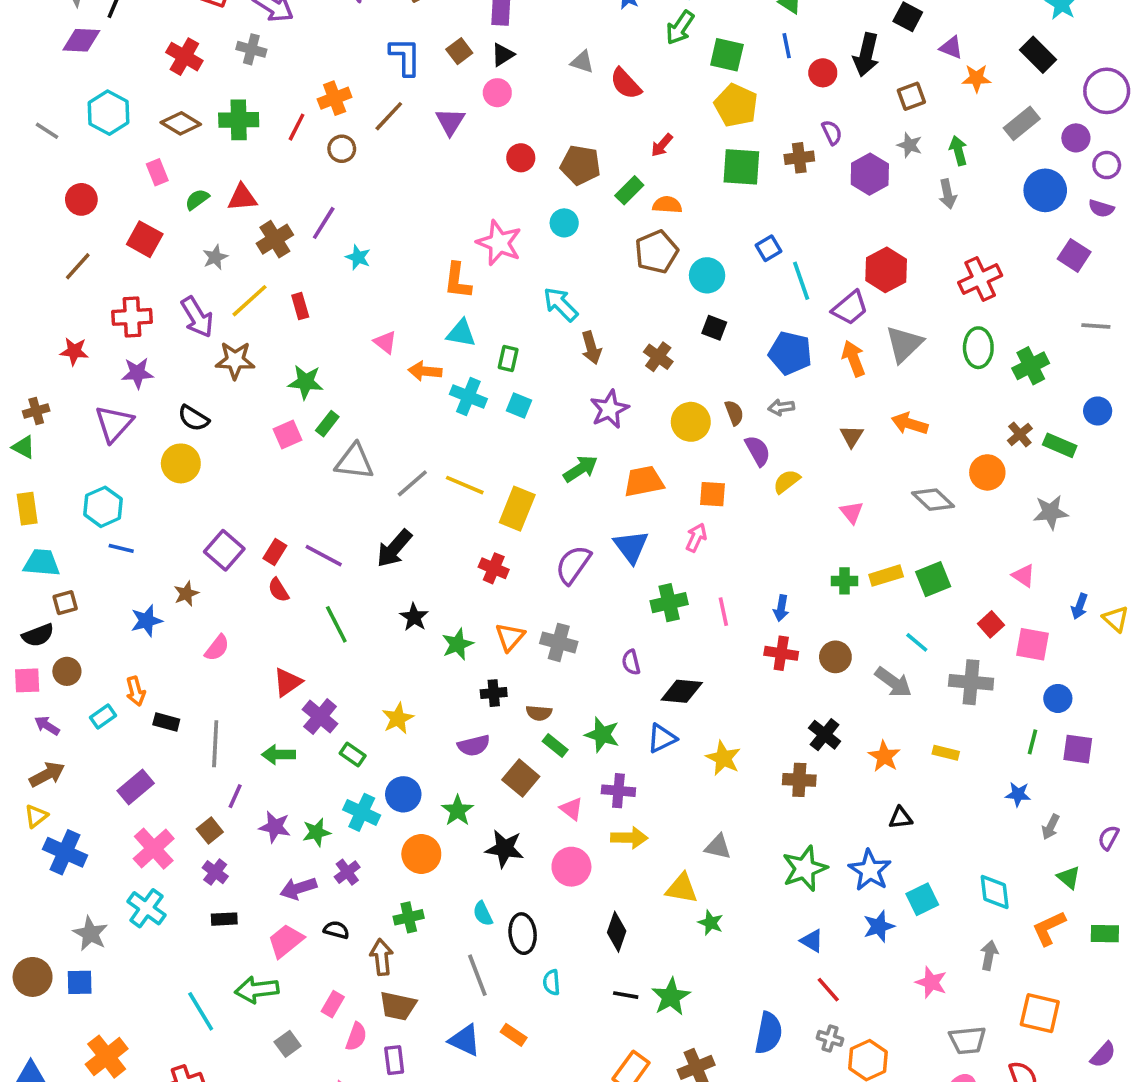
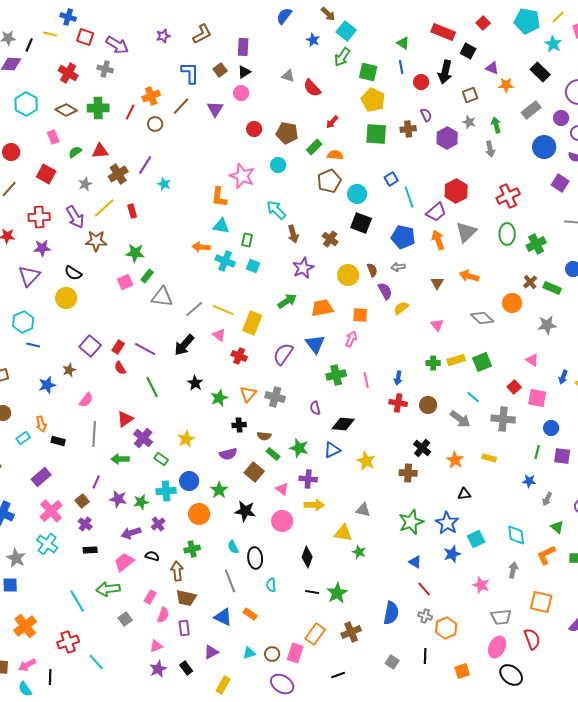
black square: (714, 328) -> (361, 223), size x1.5
pink triangle: (385, 342) -> (219, 335), moved
gray line: (215, 744) -> (94, 434), moved
cyan cross: (362, 812) -> (166, 491), turned -30

